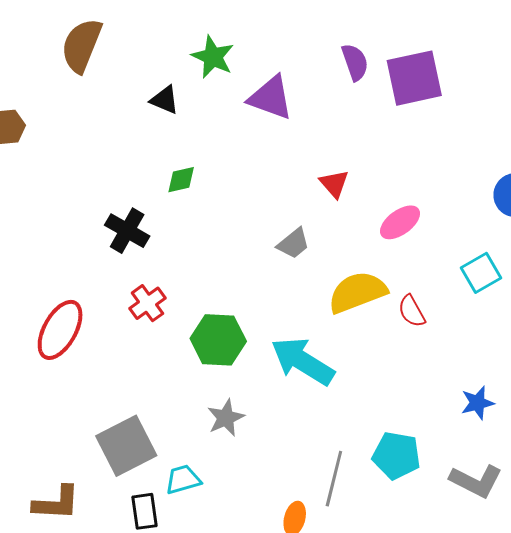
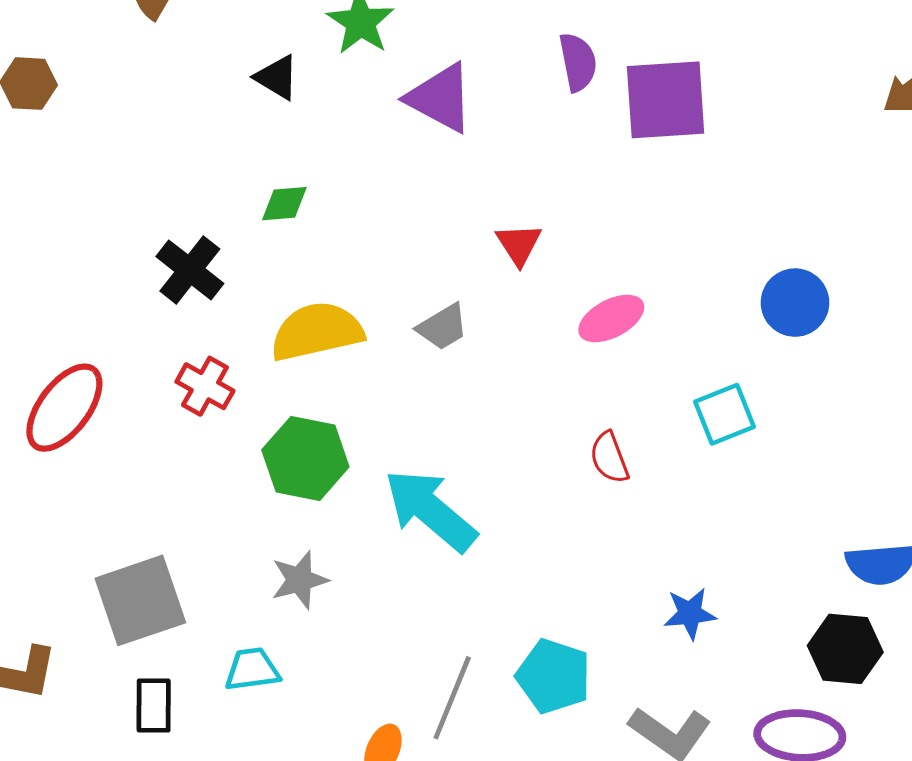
yellow semicircle: (357, 292) -> (317, 331), moved
red cross: (148, 303) -> (205, 386), turned -33
cyan trapezoid: (183, 480) -> (252, 669), moved

